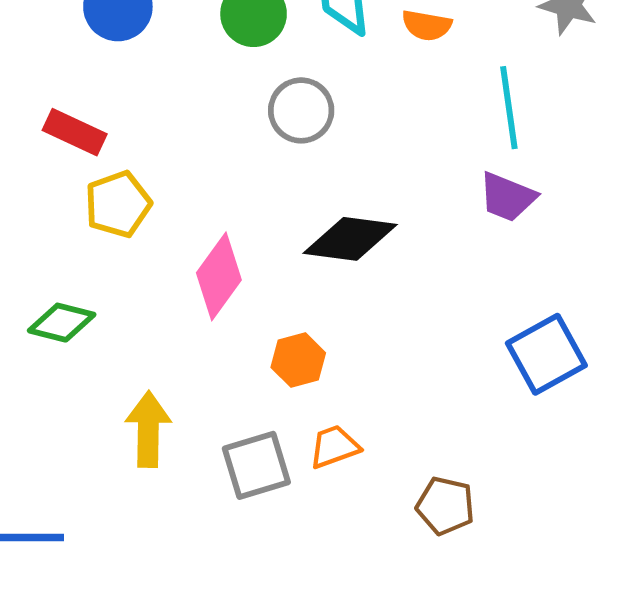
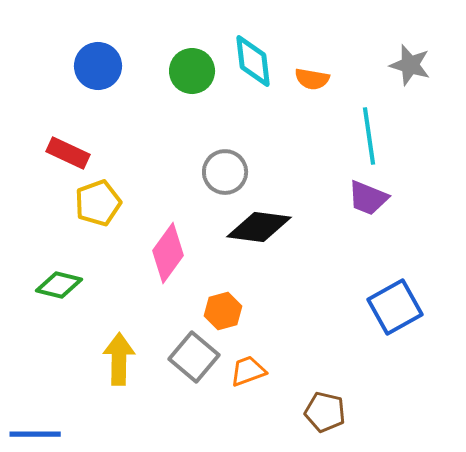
gray circle: (301, 110) -> (225, 172), moved
gray square: (256, 465) -> (194, 357), moved, turned -33

